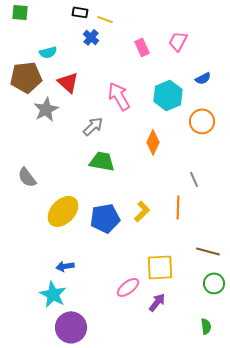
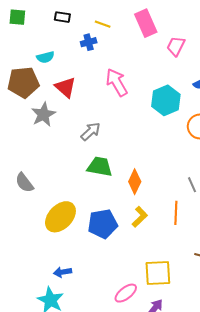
black rectangle: (80, 12) -> (62, 17), moved
blue cross: (91, 37) -> (89, 42), turned 35
pink rectangle: (142, 47) -> (146, 23), moved, size x1.5
pink arrow: (119, 96) -> (117, 82), moved
orange diamond: (153, 142) -> (135, 182), moved

